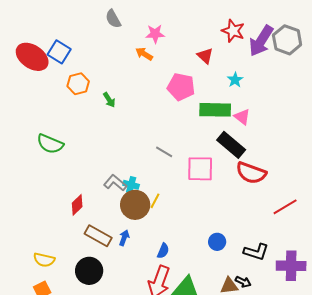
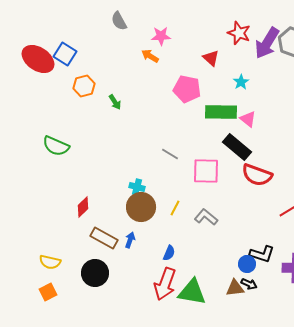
gray L-shape: (115, 183) -> (206, 217), moved
yellow line: (155, 201) -> (175, 208), moved
blue circle: (217, 242) -> (247, 264), moved

